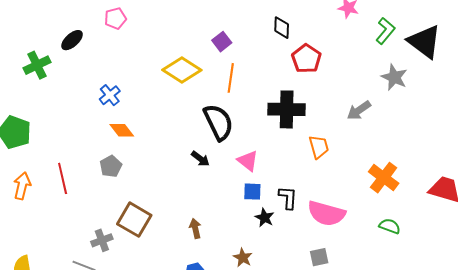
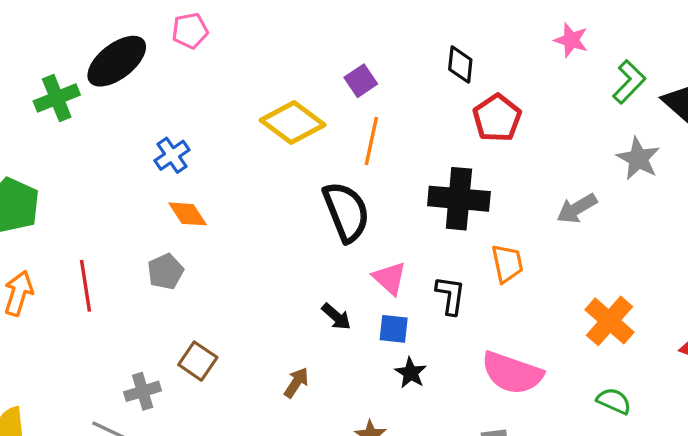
black ellipse: (72, 40) -> (117, 61), size x1.6
black arrow: (200, 159) -> (336, 317), moved
black L-shape: (288, 198) -> (450, 295), moved
brown square: (134, 220) -> (198, 361), size x0.7
brown arrow: (195, 228) -> (296, 383), turned 42

